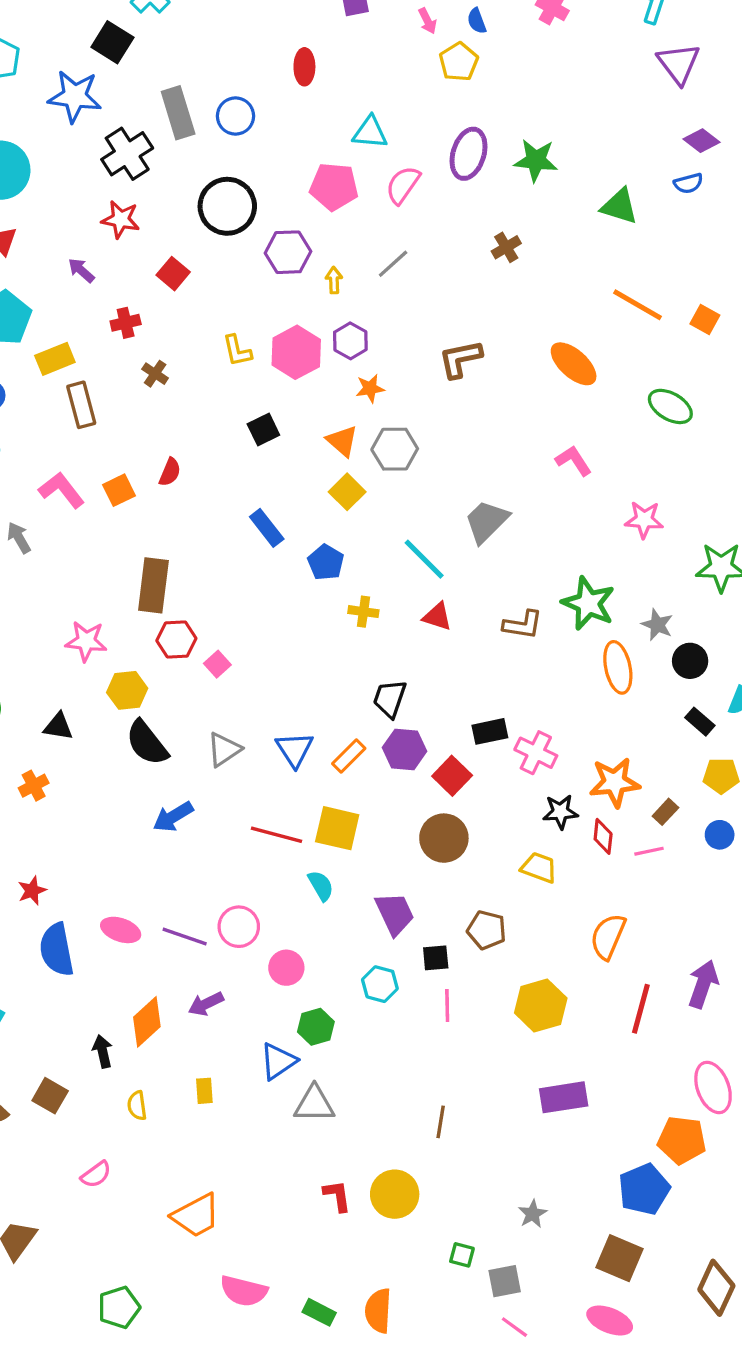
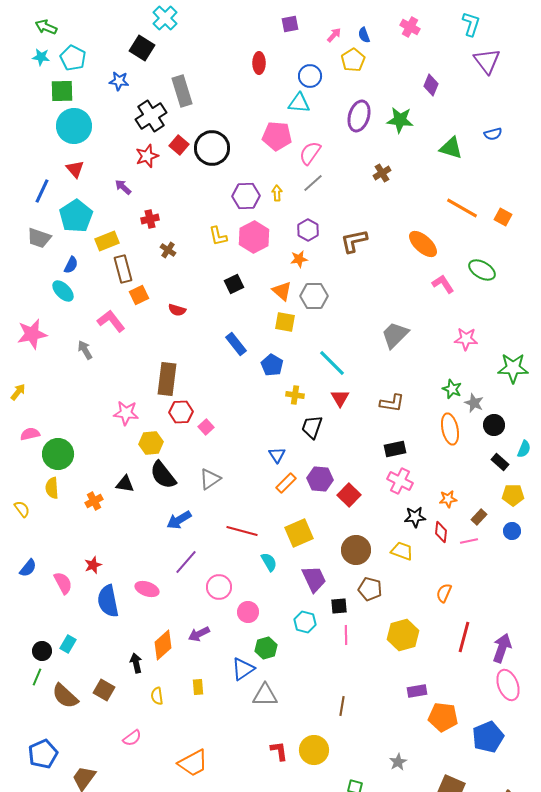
pink arrow: (427, 21) -> (334, 35), turned -112
blue star: (75, 96) -> (119, 81), size x0.6
blue circle: (235, 116) -> (310, 76), moved
purple diamond: (702, 141) -> (431, 85), moved, turned 75
pink semicircle: (403, 185) -> (310, 153), moved
red star: (121, 219) -> (147, 156), turned -30
purple hexagon: (288, 252) -> (246, 196), moved
red square: (173, 274) -> (179, 145), moved
purple hexagon: (350, 341) -> (308, 230), moved
pink L-shape: (574, 461) -> (443, 284), moved
red semicircle: (170, 472) -> (177, 310), turned 84
orange square: (119, 490) -> (139, 295), moved
yellow square: (347, 492) -> (285, 322), turned -35
gray trapezoid: (487, 521) -> (395, 335), moved
green star: (588, 603) -> (452, 389), moved, size x0.6
red triangle: (437, 617) -> (340, 398), turned 42
black trapezoid: (390, 699) -> (312, 427), moved
black triangle: (58, 726) -> (125, 484), moved
black rectangle: (490, 731) -> (395, 449), moved
blue triangle: (295, 749) -> (277, 455), moved, size x0.7
orange star: (615, 782) -> (448, 499), size x0.6
yellow square: (337, 828) -> (299, 533), moved, turned -36
brown circle: (444, 838) -> (356, 550), moved
purple line: (185, 937) -> (186, 562), moved, turned -68
orange semicircle: (608, 937) -> (444, 593), size x0.7
purple arrow: (703, 984) -> (502, 648), moved
purple rectangle: (564, 1097) -> (417, 691), size x0.7
orange pentagon: (682, 1140) -> (443, 717), moved
blue pentagon: (644, 1189) -> (488, 737), moved

